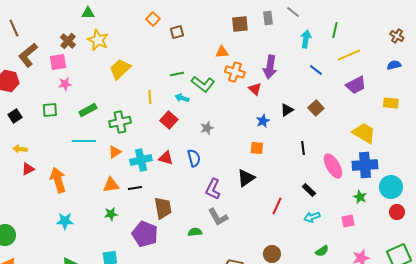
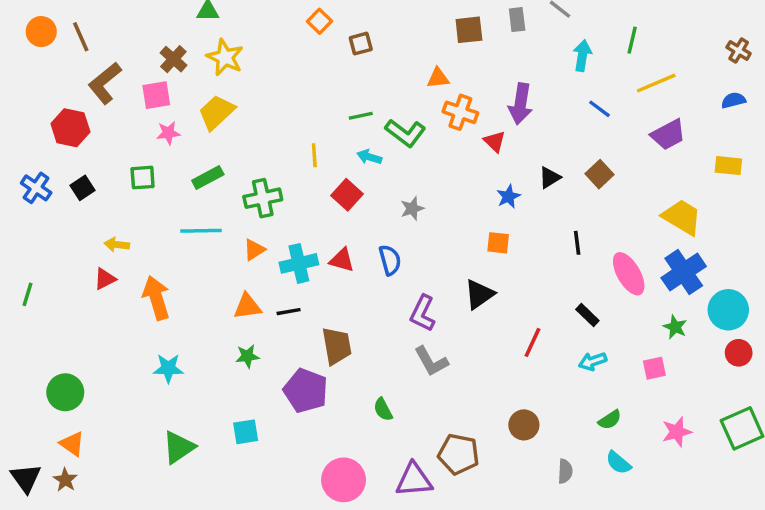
yellow trapezoid: (120, 69) -> (216, 112), moved
yellow arrow: (20, 149) -> (117, 245), moved
blue cross: (365, 165) -> (684, 272), turned -30
green semicircle: (195, 232) -> (383, 409), moved, turned -112

